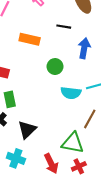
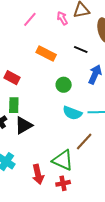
black triangle: (27, 130) -> (24, 125), moved

